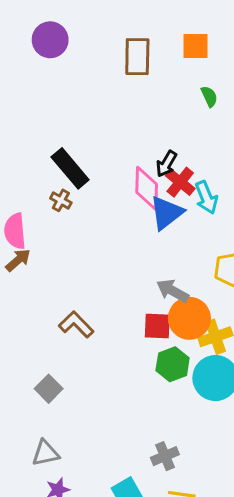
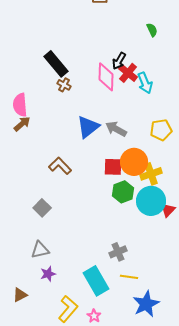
green semicircle: (209, 96) -> (152, 30), moved
brown cross: (61, 200) -> (64, 85), moved
blue triangle: (166, 213) -> (88, 127), moved
gray arrow: (173, 291) -> (116, 129), moved

